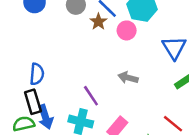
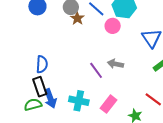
brown star: (98, 22) -> (77, 18), moved
purple line: (91, 96) -> (96, 70), moved

